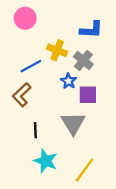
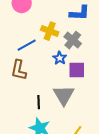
brown L-shape: (22, 95) -> (19, 70), turned -35
black line: (35, 130) -> (39, 102), moved

